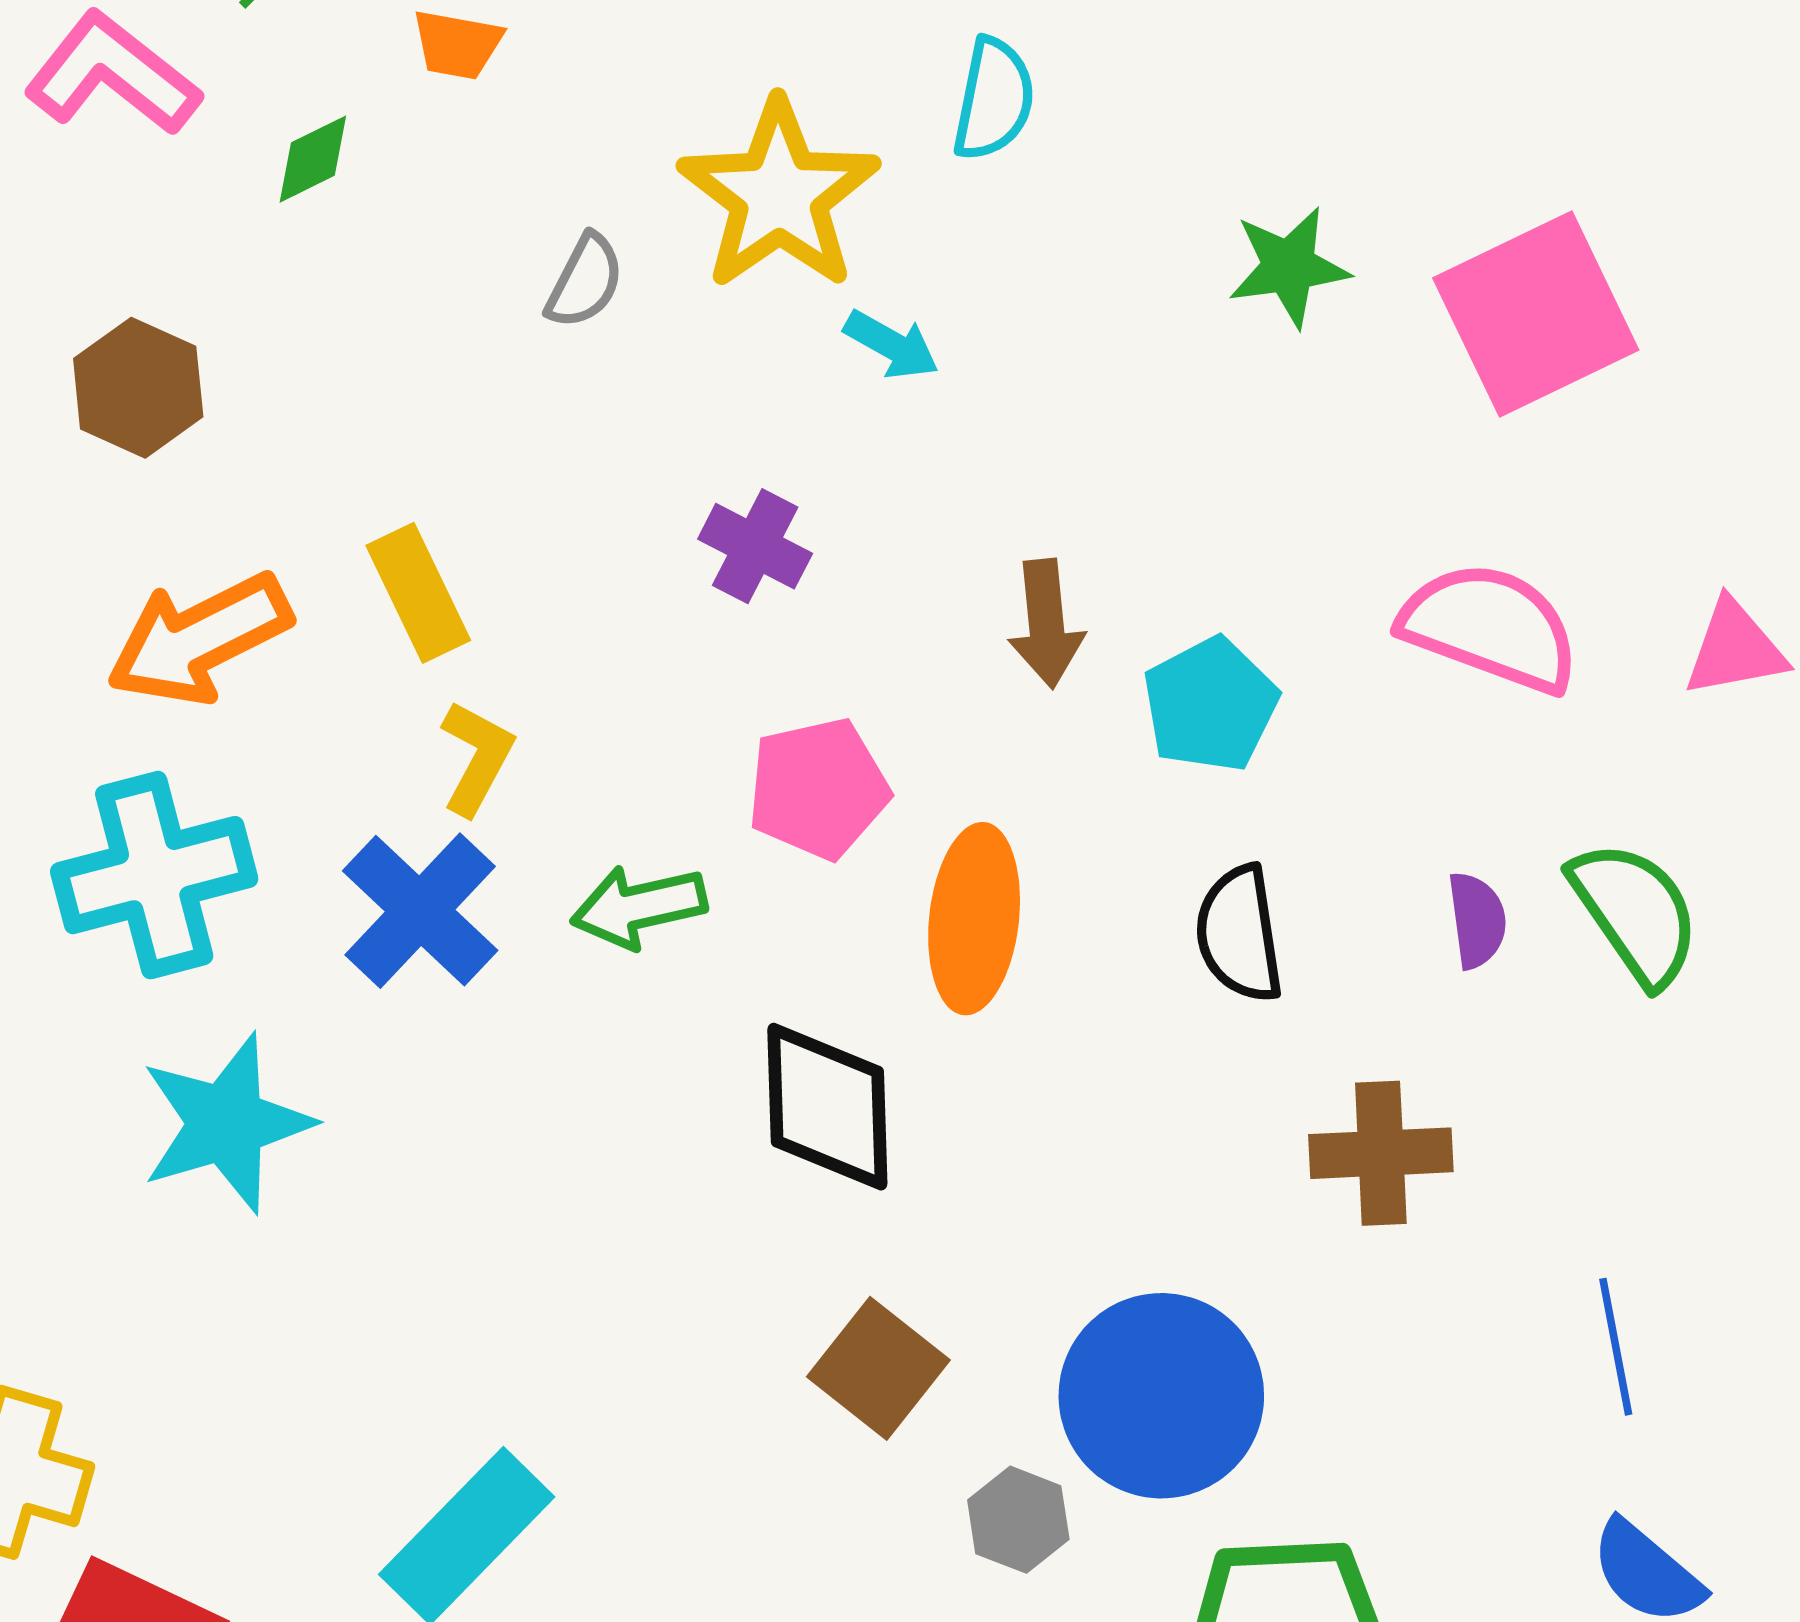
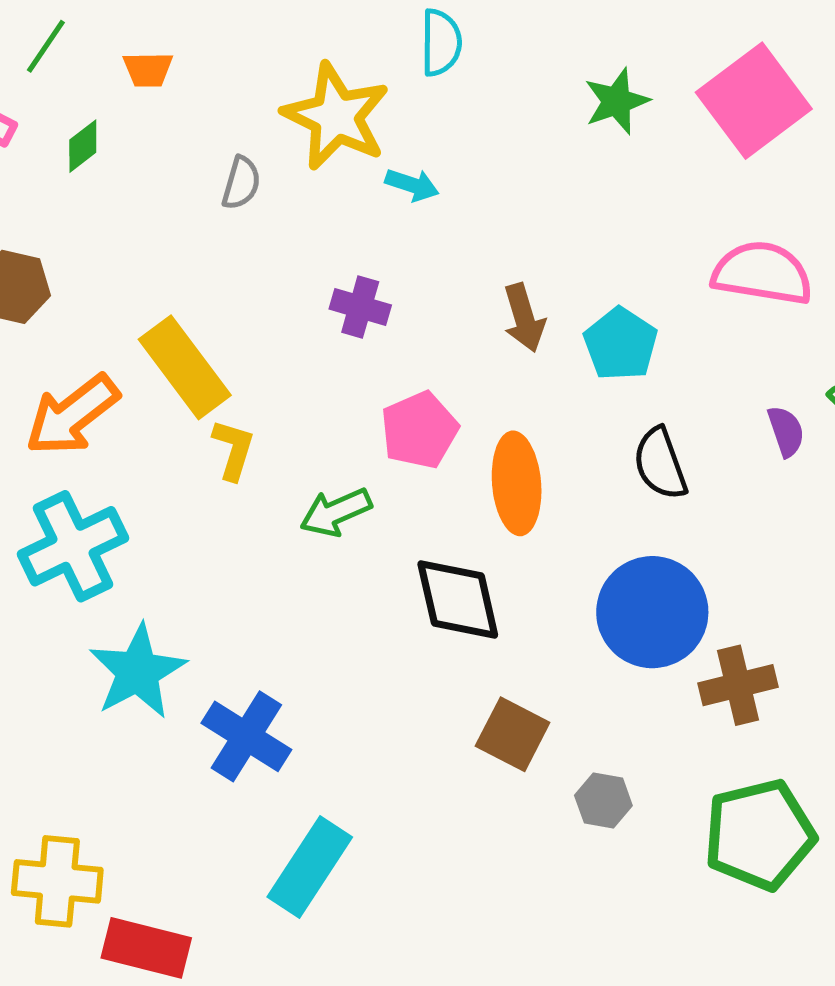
yellow rectangle: (418, 593) -> (185, 367), size x1.4
blue cross: (420, 911) -> (246, 736), moved
brown cross: (1381, 1153) -> (738, 685), moved
blue circle: (1161, 1396) -> (652, 612), moved

